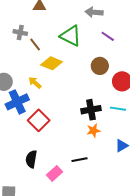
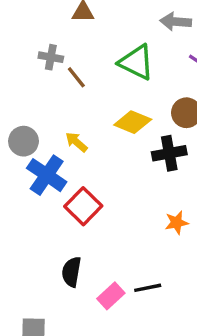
yellow diamond: (52, 63) -> (133, 122), moved
blue cross: (17, 102) -> (47, 175), turned -30
black cross: (91, 110) -> (169, 153), moved
black line: (79, 160) -> (148, 288), moved

